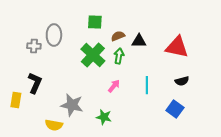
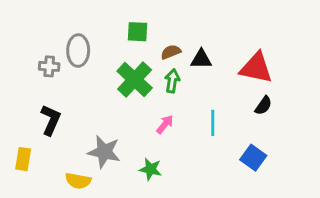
black semicircle: (182, 81) -> (263, 106), moved, turned -40
yellow rectangle: (16, 100) -> (23, 159), moved

